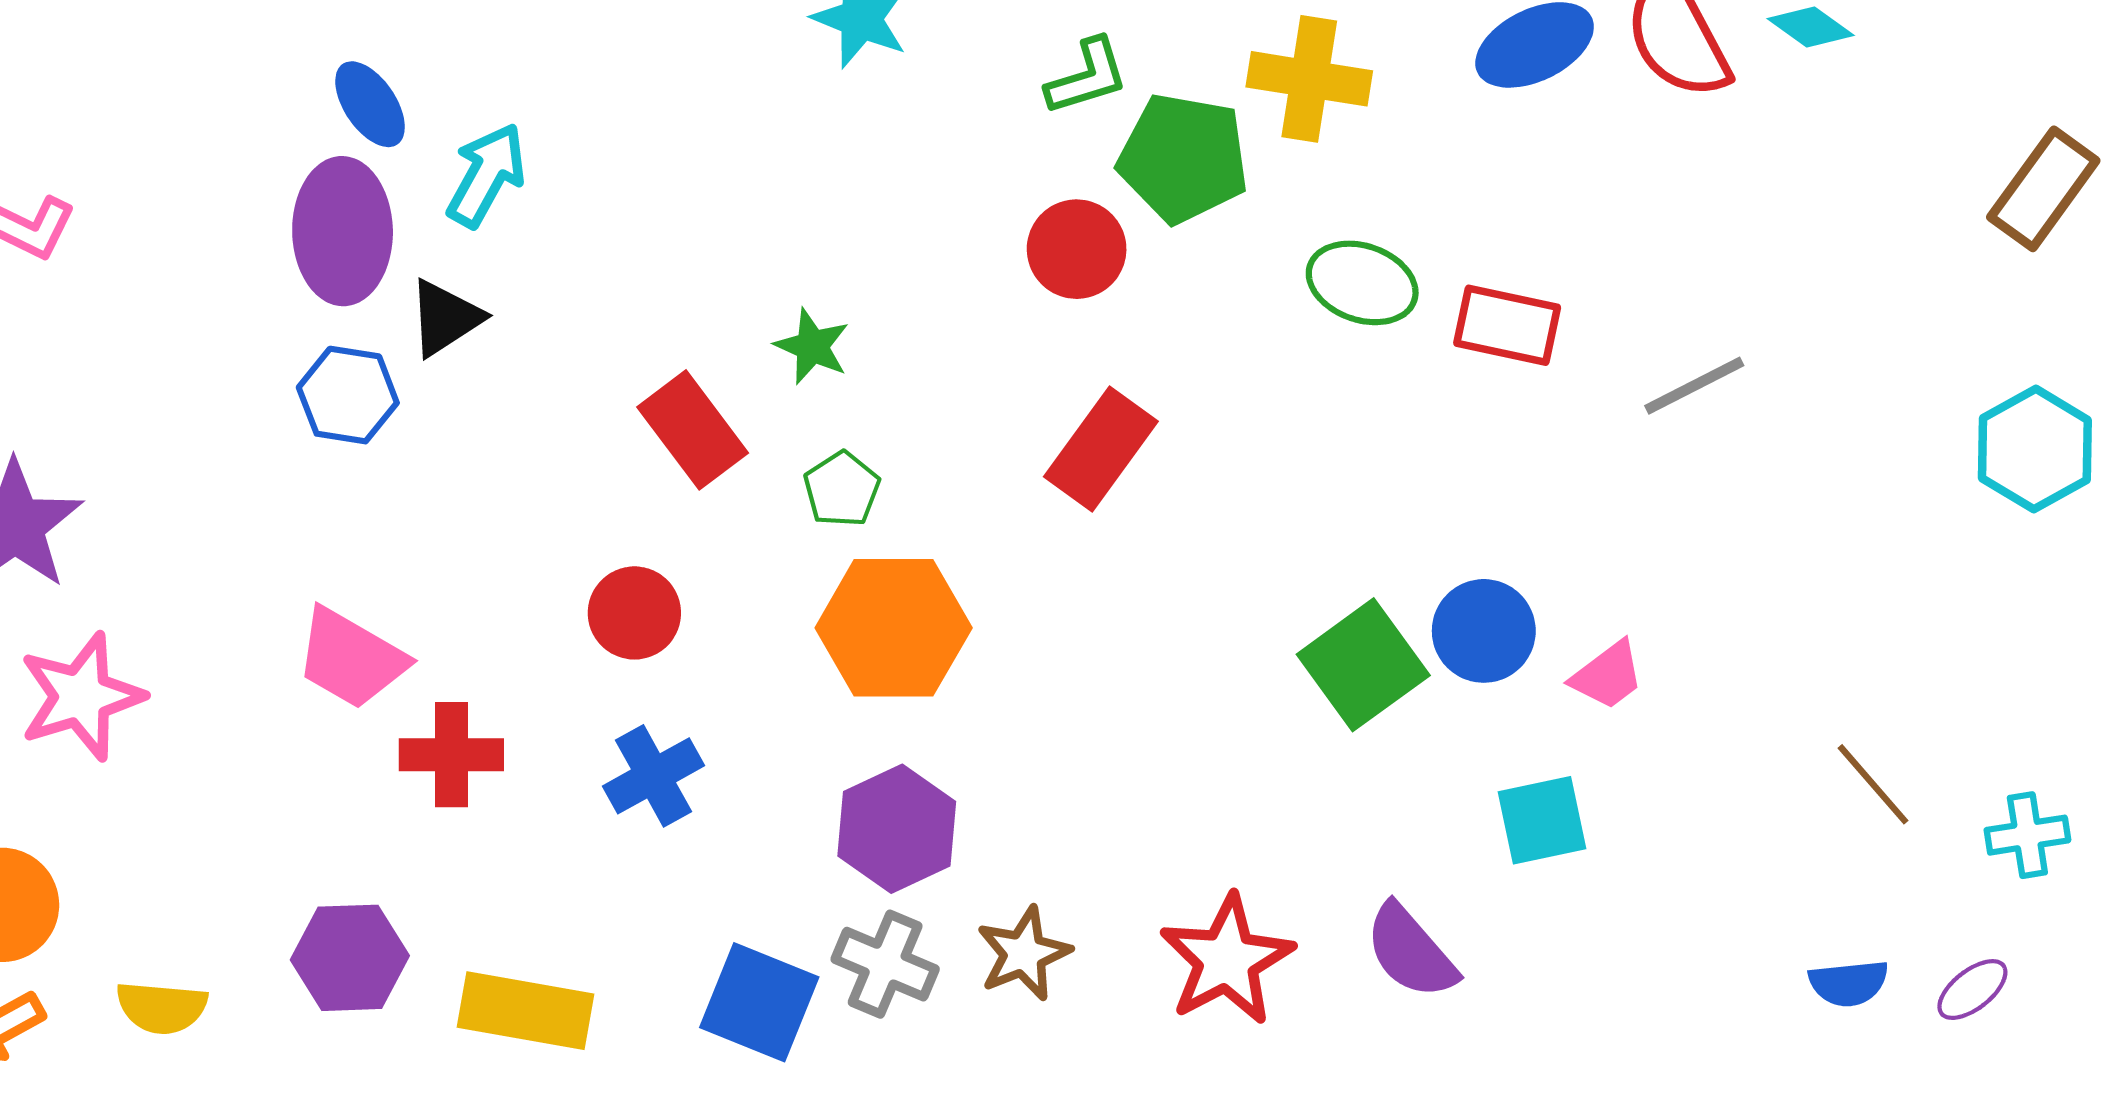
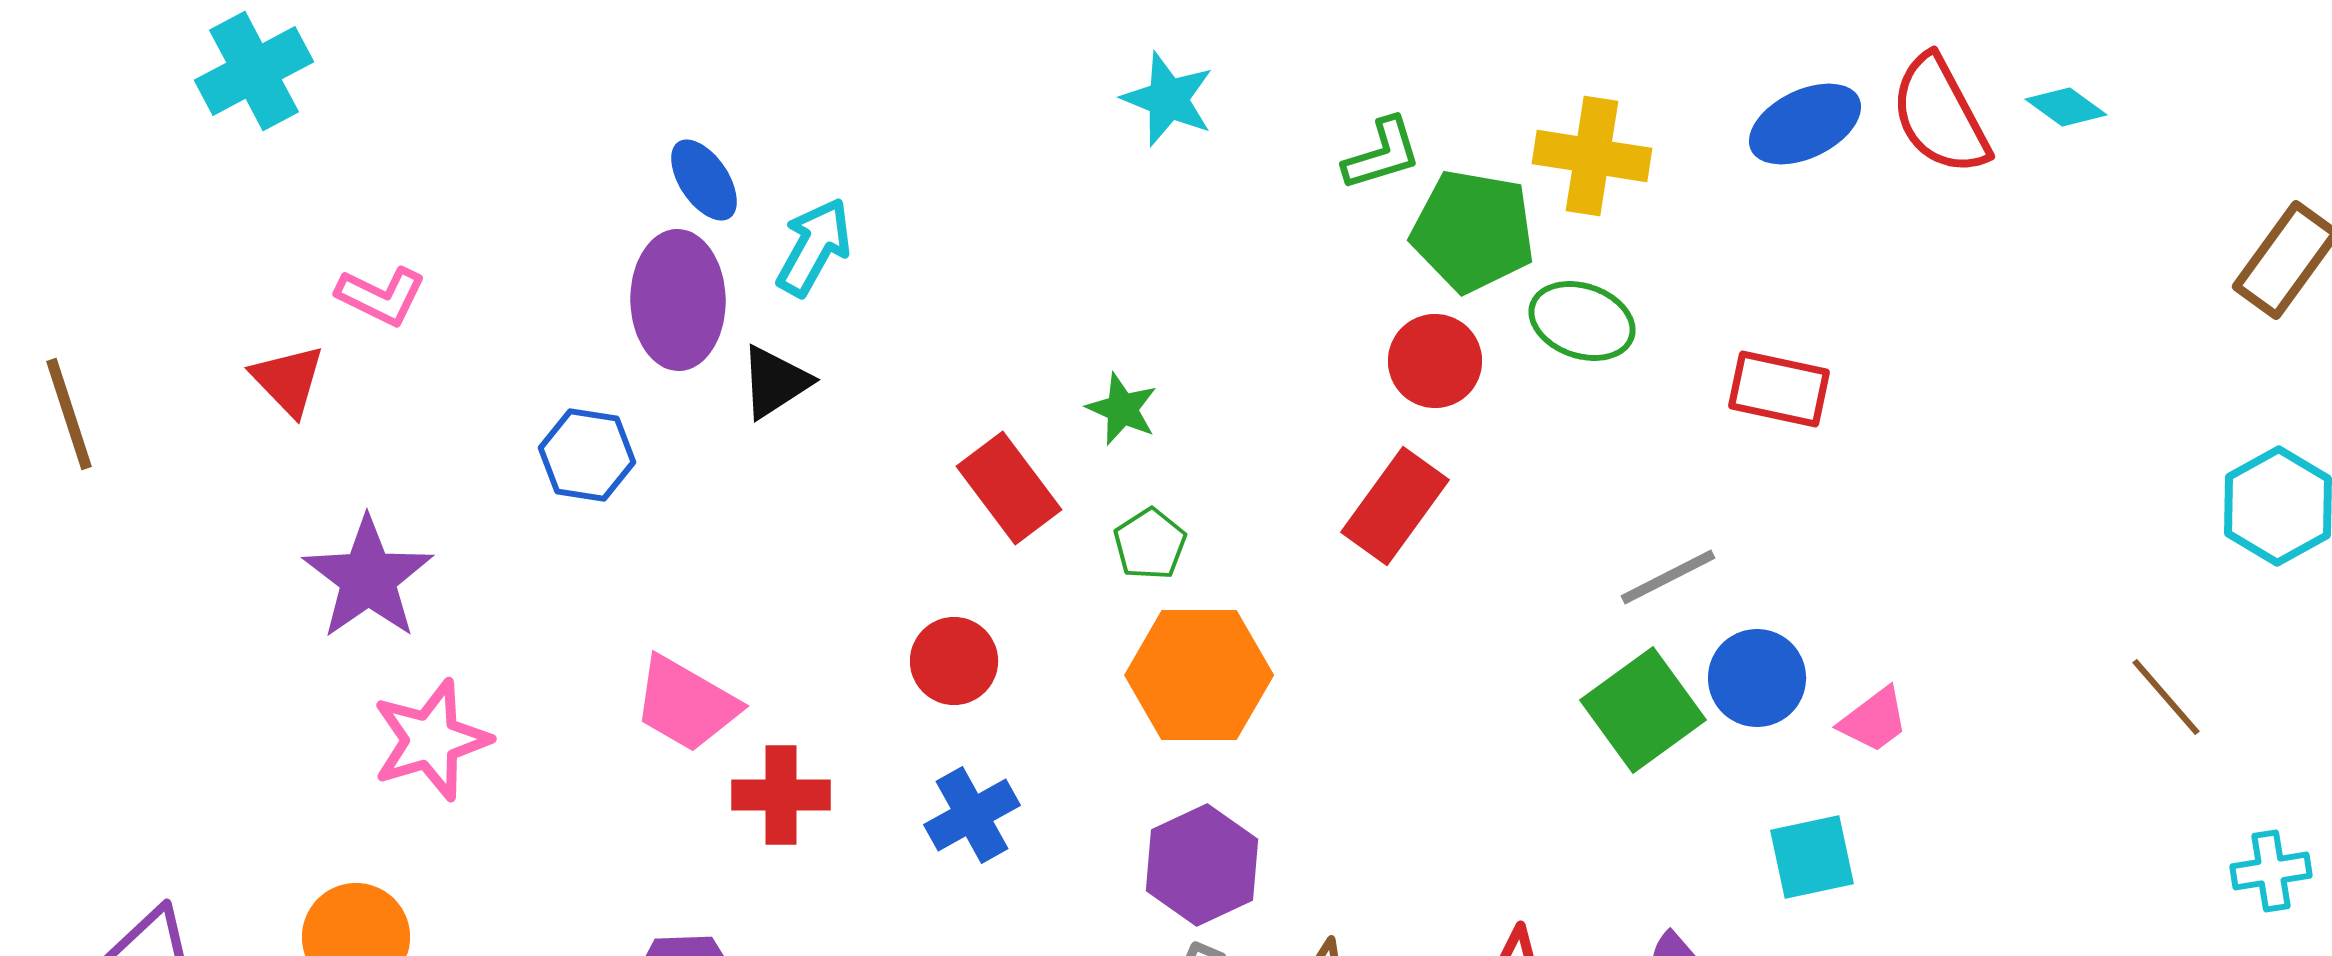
red circle: (1077, 249) -> (1435, 361), moved
green ellipse: (1362, 283) -> (1582, 321), moved
gray line: (1694, 386) -> (1668, 577), moved
blue hexagon: (348, 395) -> (587, 455), moved
brown line: (1873, 784) -> (2166, 697), moved

